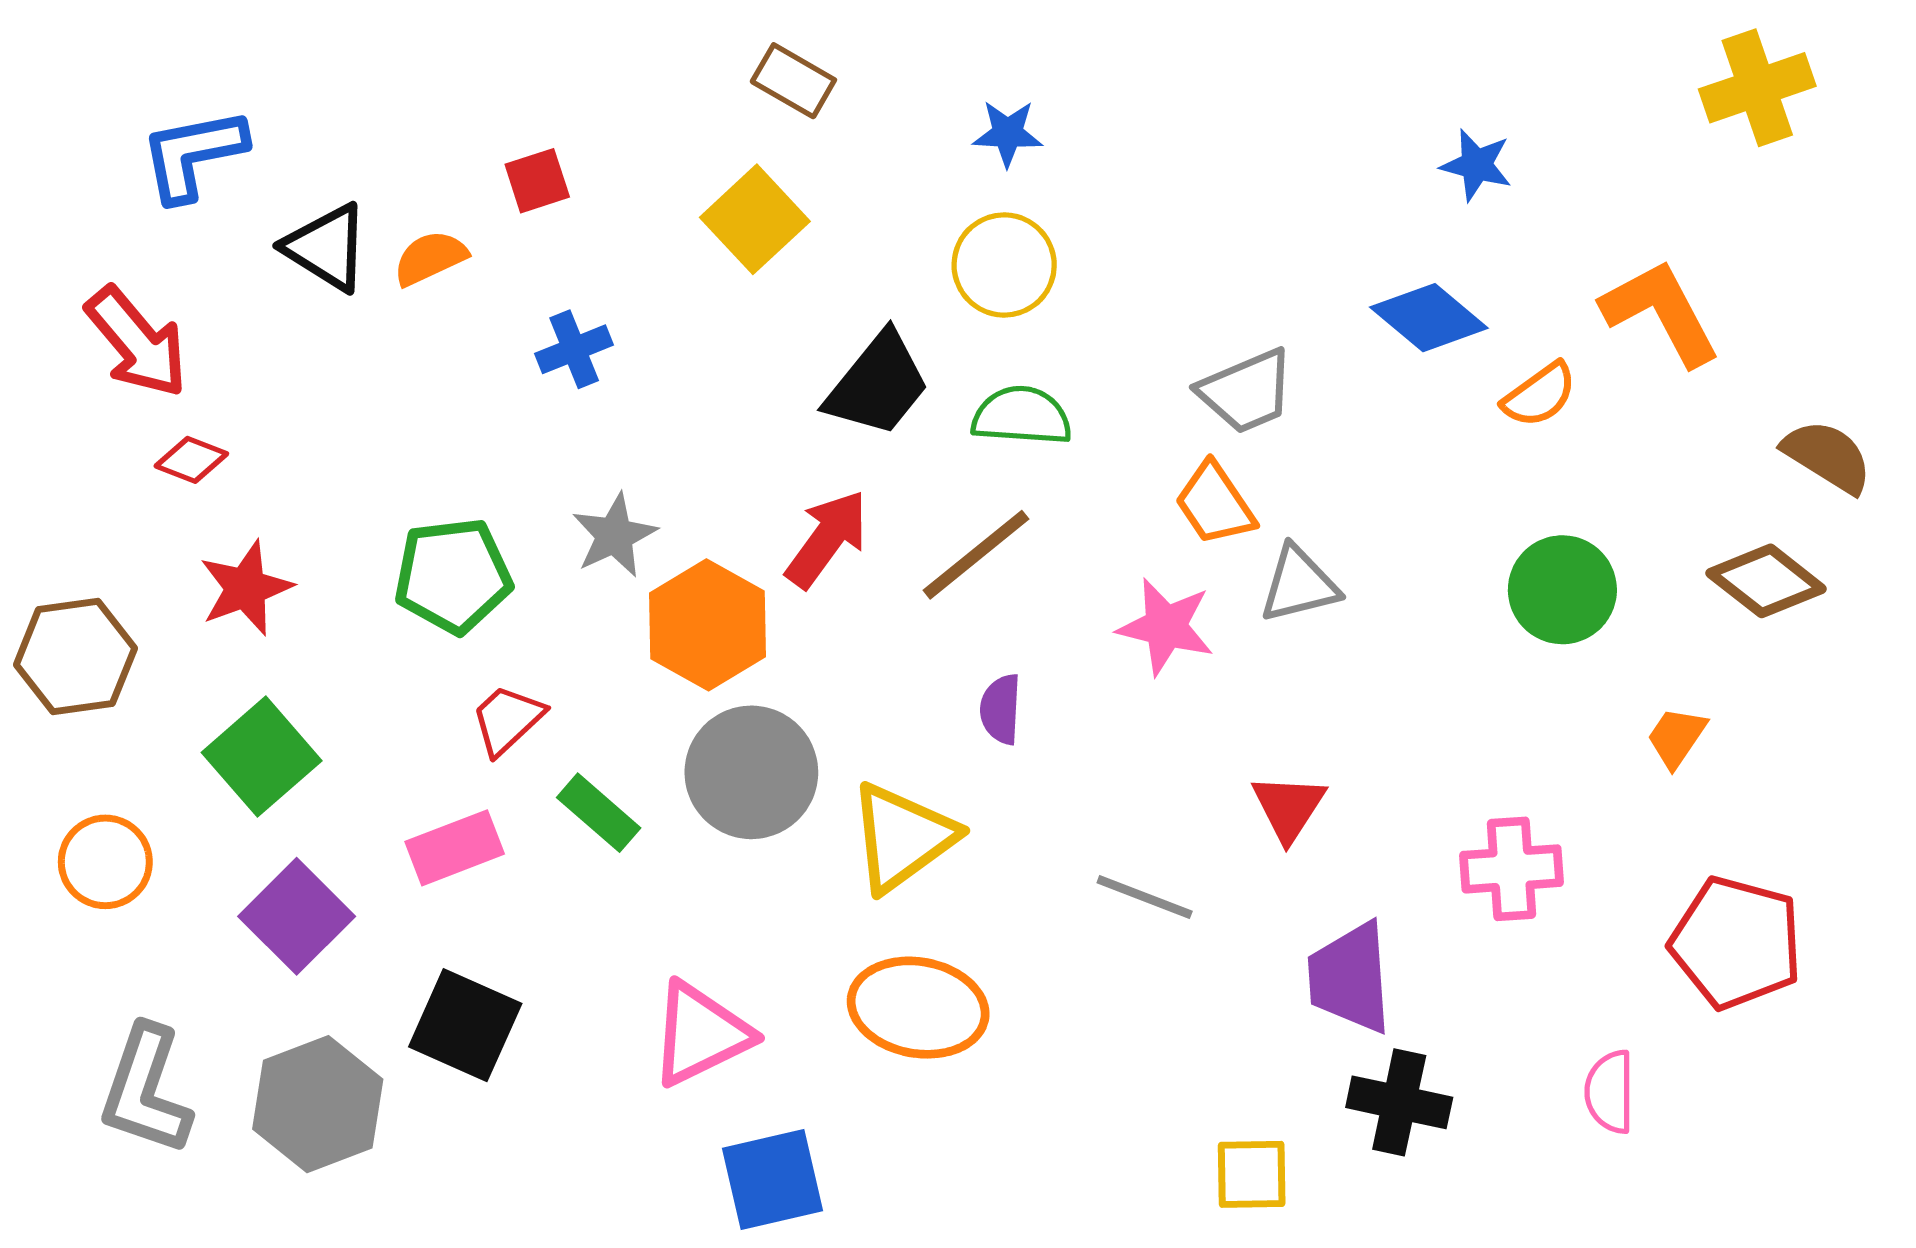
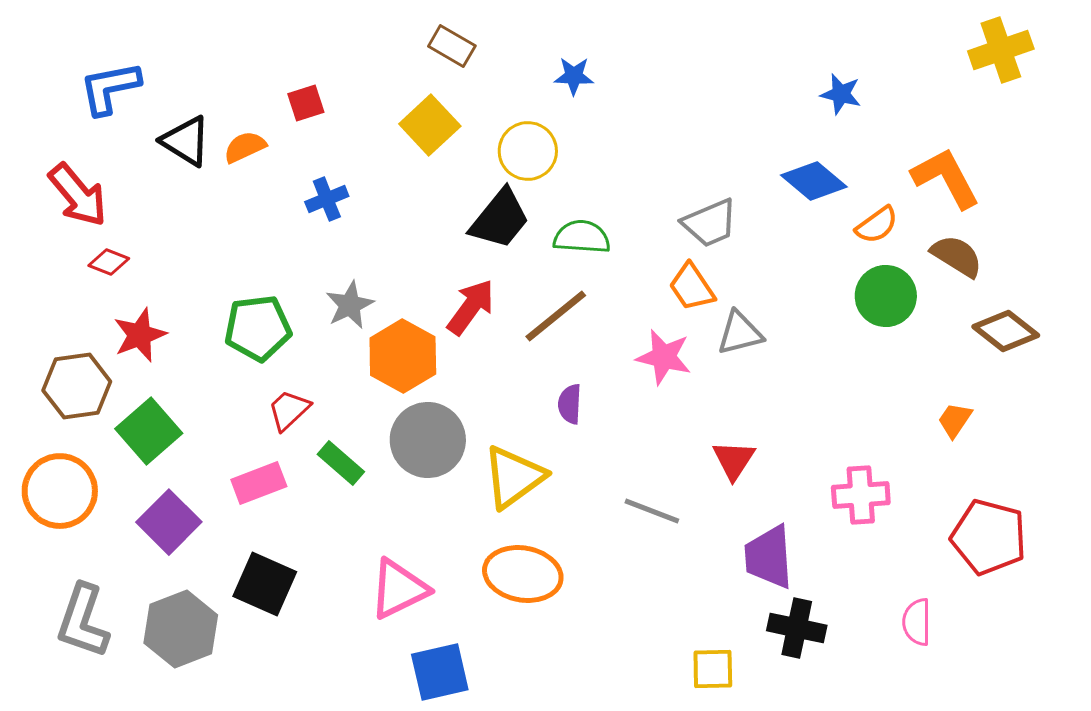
yellow circle: (1004, 265) -> (528, 151), moved
brown semicircle: (1827, 456) -> (957, 256), moved
green circle: (1562, 590) -> (886, 296), moved
brown hexagon: (75, 656) -> (77, 386), moved
orange circle: (105, 862) -> (60, 491), size x1.4

